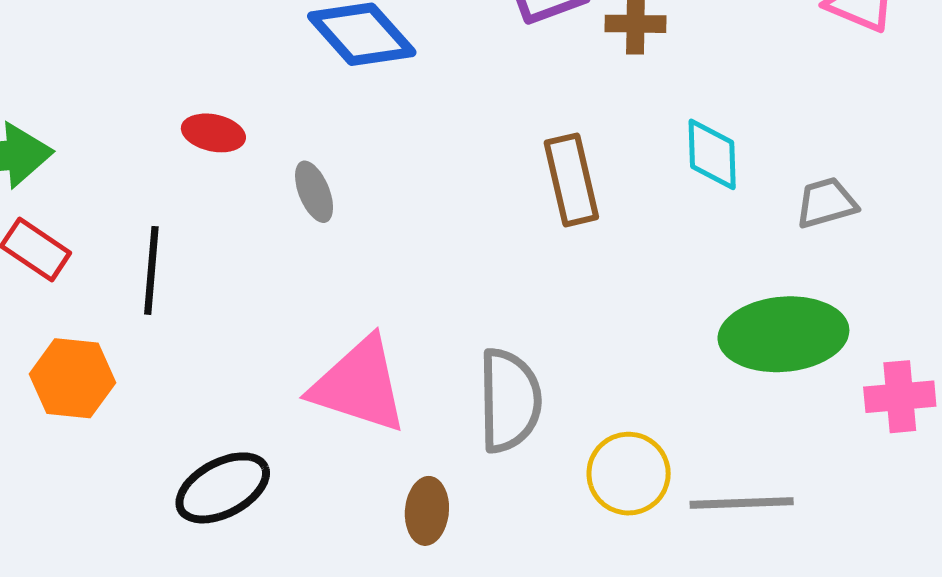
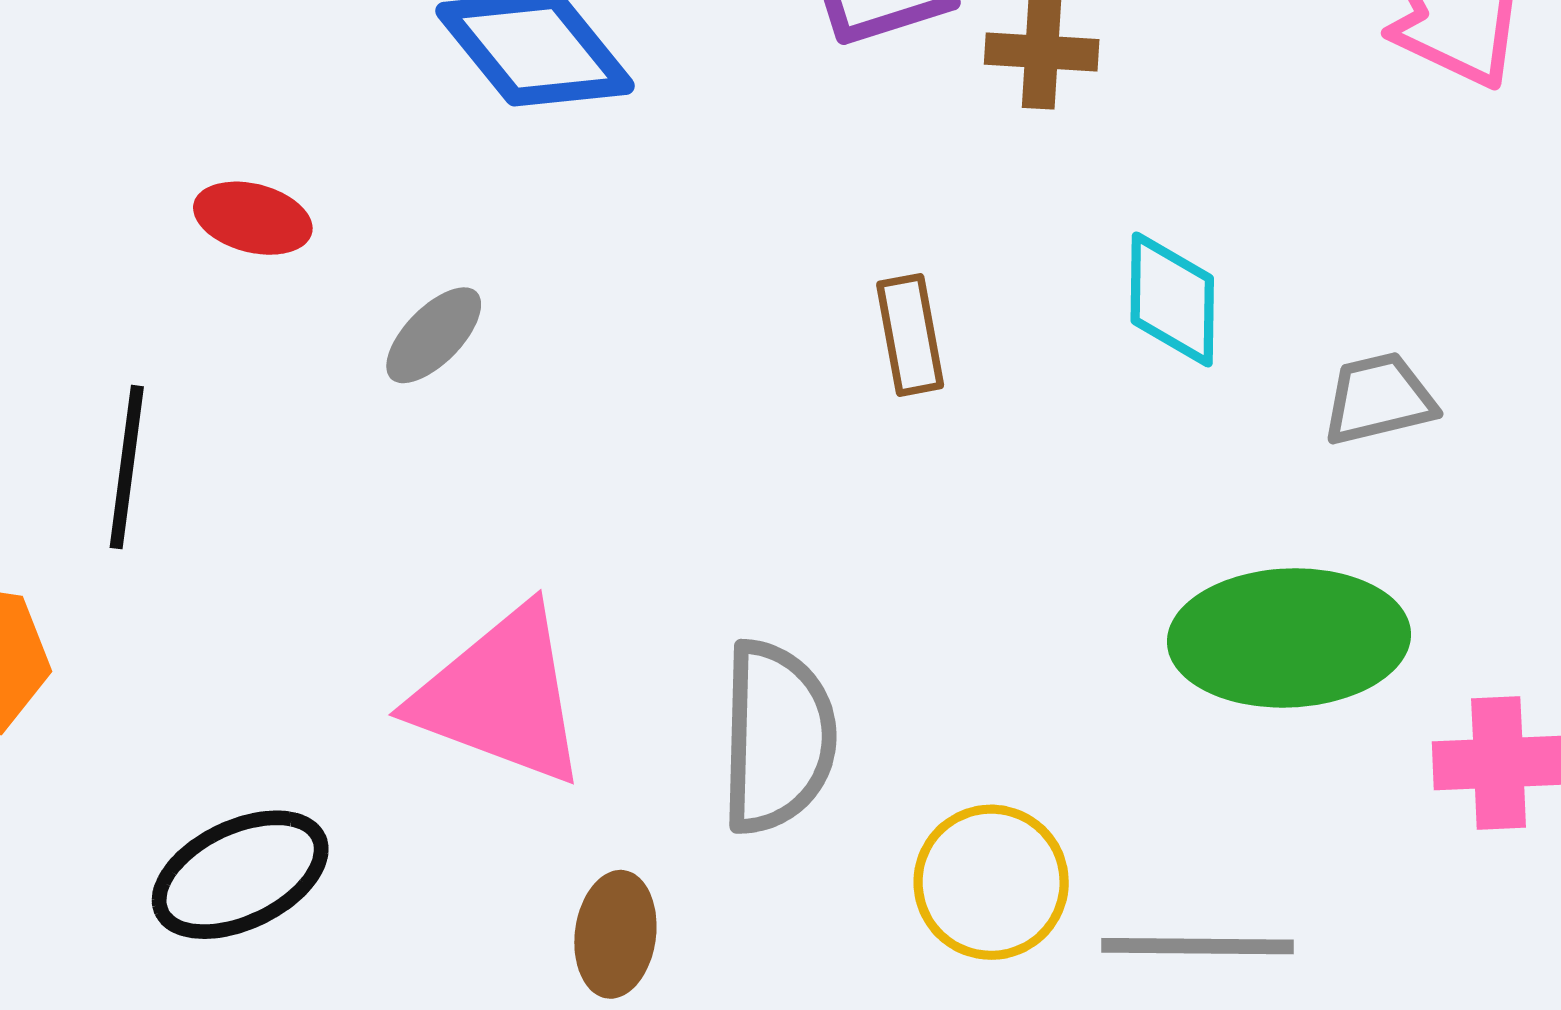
brown rectangle: (571, 180) -> (910, 335), size x0.7
gray ellipse: (314, 192) -> (434, 335), turned 64

